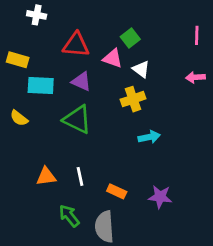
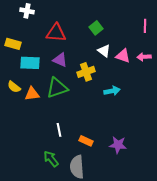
pink triangle: (113, 58) -> (123, 56), moved
yellow cross: (133, 99) -> (86, 72), moved
green triangle: (77, 119) -> (57, 88), turned -45
cyan arrow: (149, 137) -> (112, 91), moved
orange triangle: (46, 176) -> (32, 94), moved

